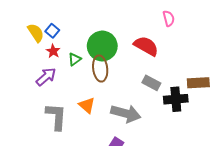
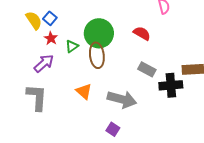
red semicircle: (146, 46) -> (142, 33), size x0.7
gray L-shape: (56, 117) -> (37, 97), moved

